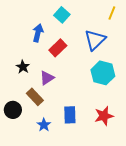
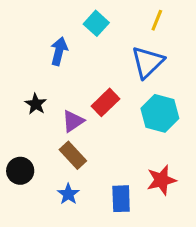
yellow line: (112, 13) -> (157, 20), moved
red rectangle: (58, 48) -> (106, 102), moved
brown rectangle: (35, 97) -> (73, 155), moved
blue rectangle: (70, 115) -> (121, 199), moved

